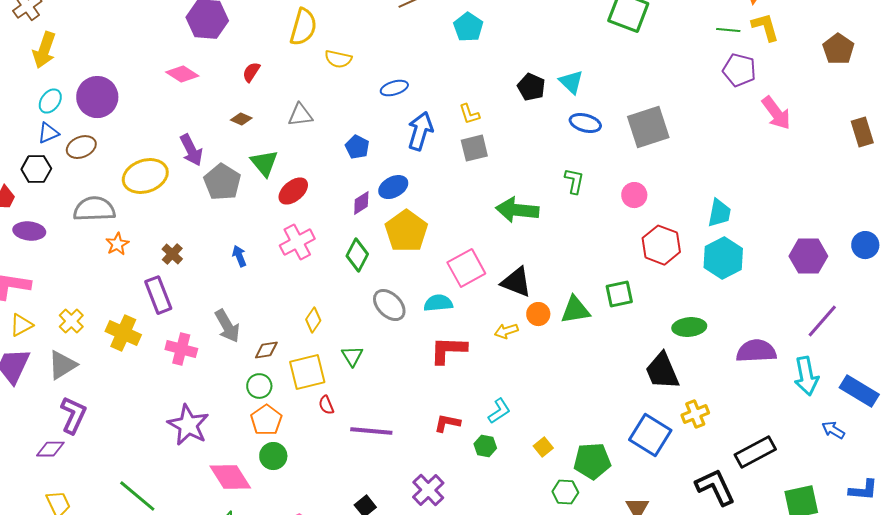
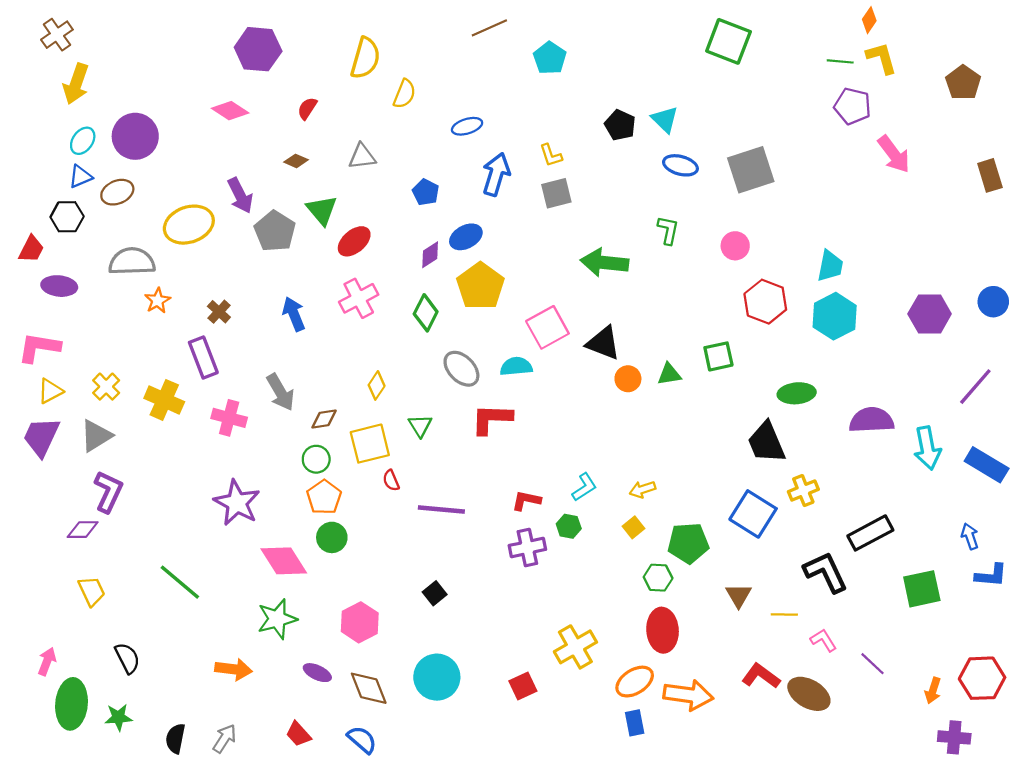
yellow semicircle: (338, 59) -> (404, 94), turned -80
blue arrow: (239, 256) -> (294, 314), size x1.4
green triangle: (575, 310) -> (669, 374), size x0.7
purple line: (822, 321) -> (975, 387), moved
yellow arrow: (506, 331) -> (642, 489), moved
red L-shape: (448, 350) -> (492, 419), moved
blue arrow: (833, 430) -> (970, 536), moved, turned 40
purple cross: (428, 490) -> (527, 547), moved, turned 32

